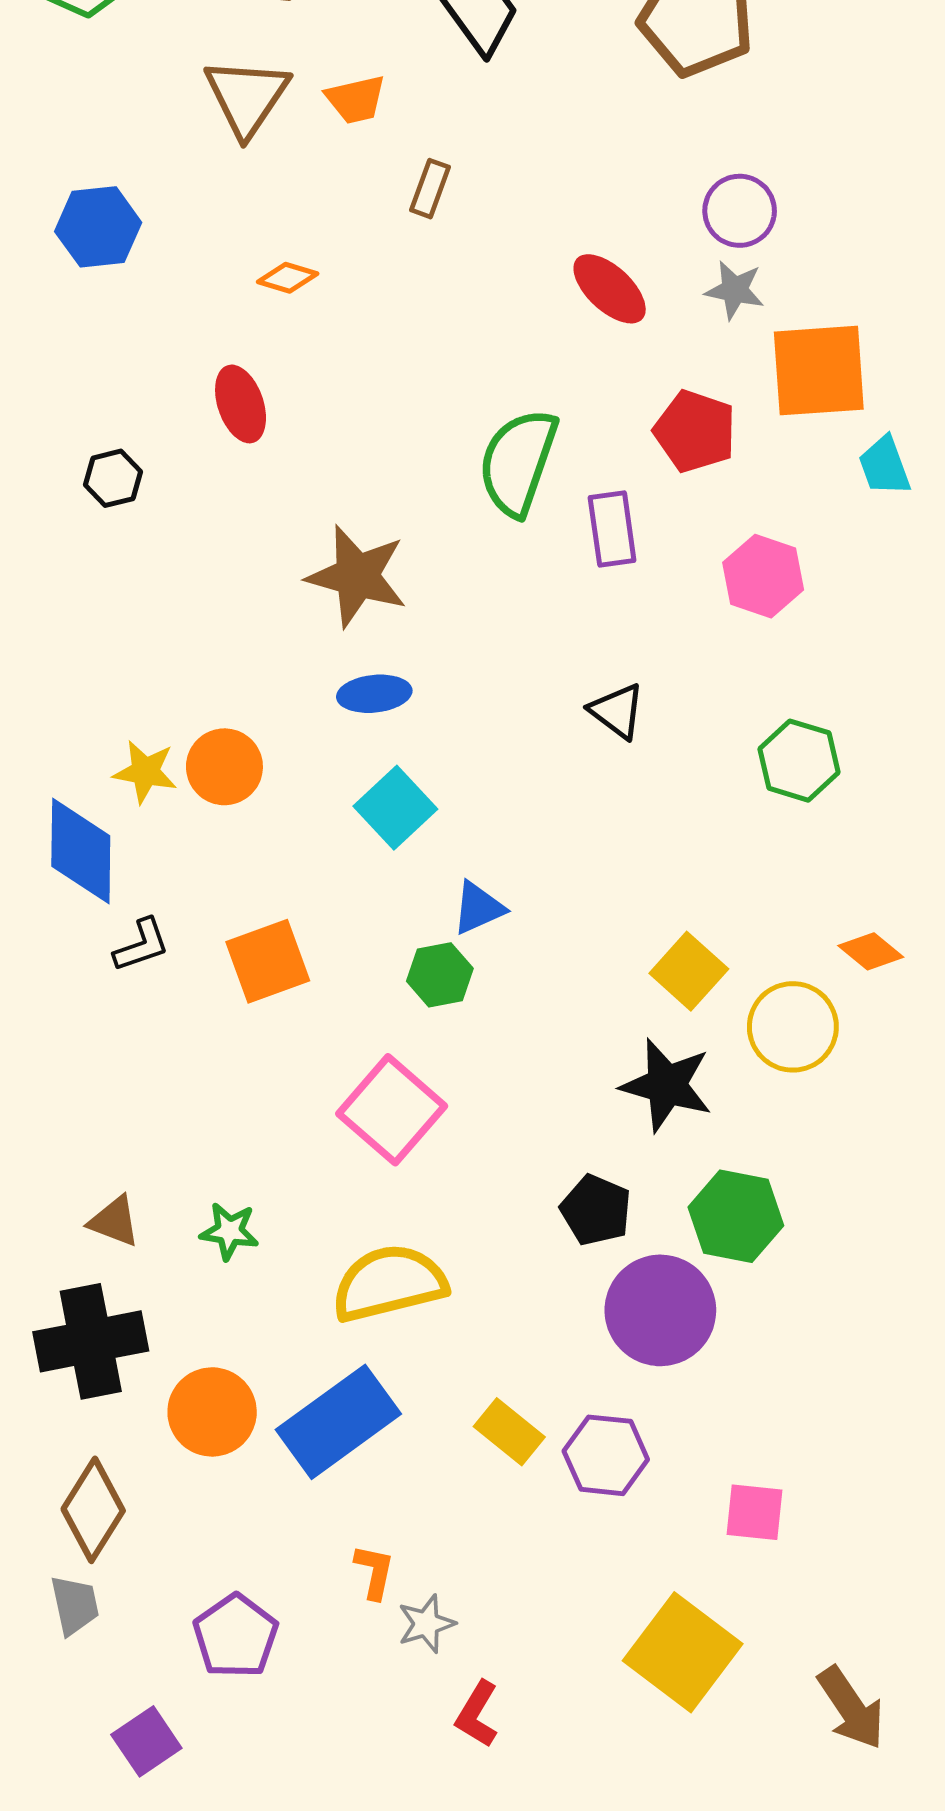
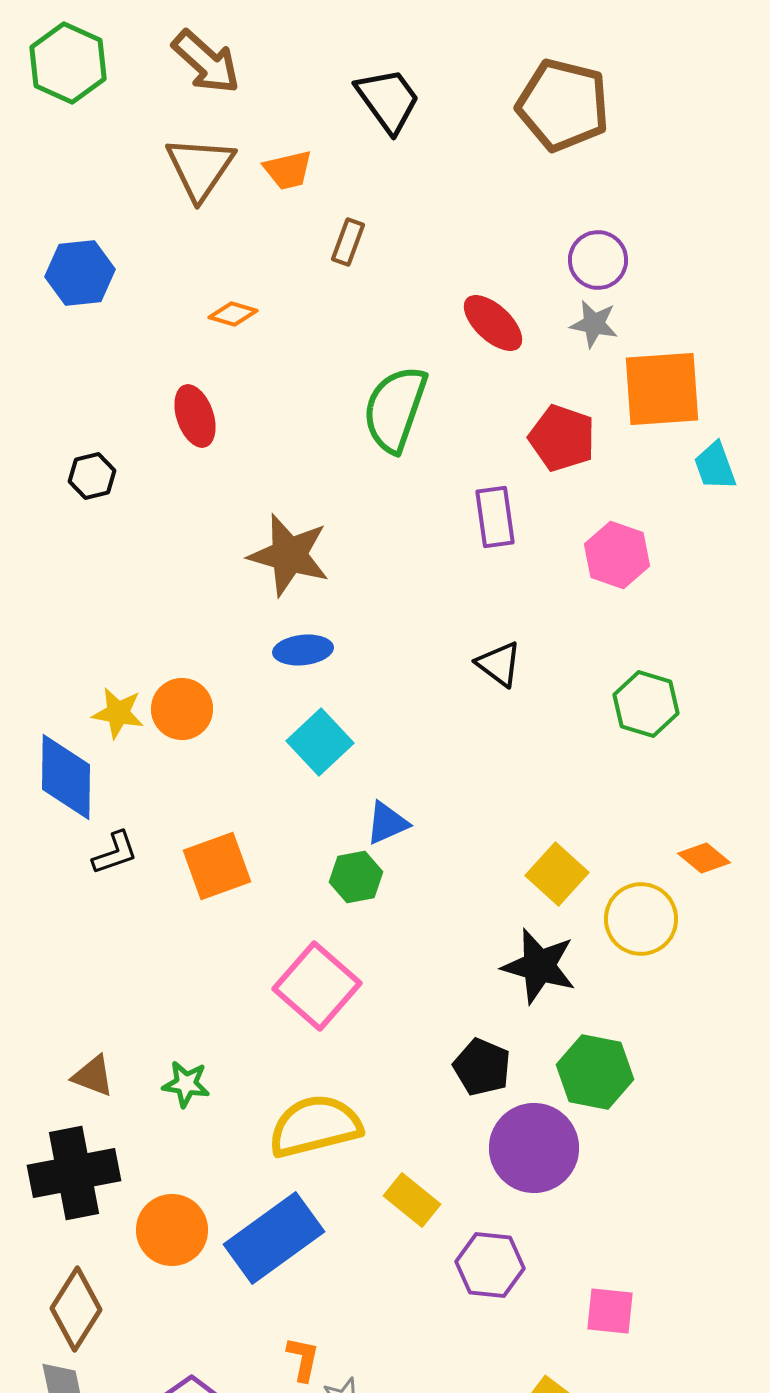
green semicircle: (518, 462) -> (395, 409), moved
yellow rectangle: (509, 1432) -> (412, 1200), moved

